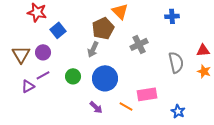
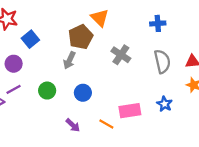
gray cross: (139, 44) -> (121, 55), turned -30
gray semicircle: (176, 62) -> (162, 61), moved
blue circle: (105, 78) -> (83, 93), size x0.6
blue star: (178, 111) -> (164, 104), moved

